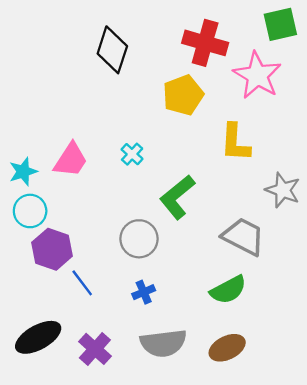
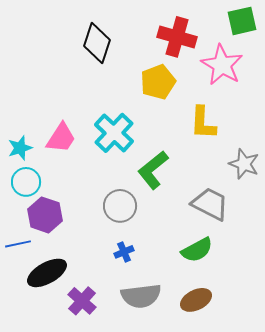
cyan cross: (132, 154) -> (114, 133), size x2.0
blue line: (82, 283) -> (18, 244), moved, turned -65
black ellipse: (38, 337) -> (47, 273), moved

